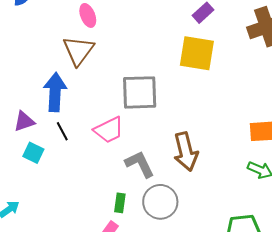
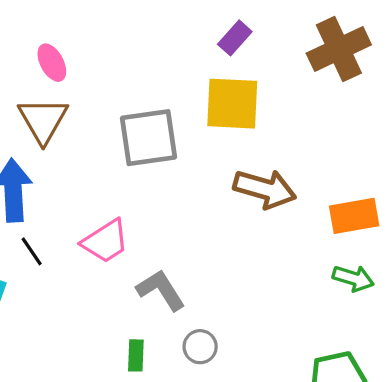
gray square: (140, 92) -> (149, 138), moved
brown arrow: (186, 152) -> (265, 189), moved, turned -54
gray circle: (160, 202) -> (200, 347), size x0.6

